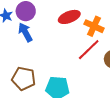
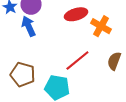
red line: (89, 50) -> (77, 60), moved

